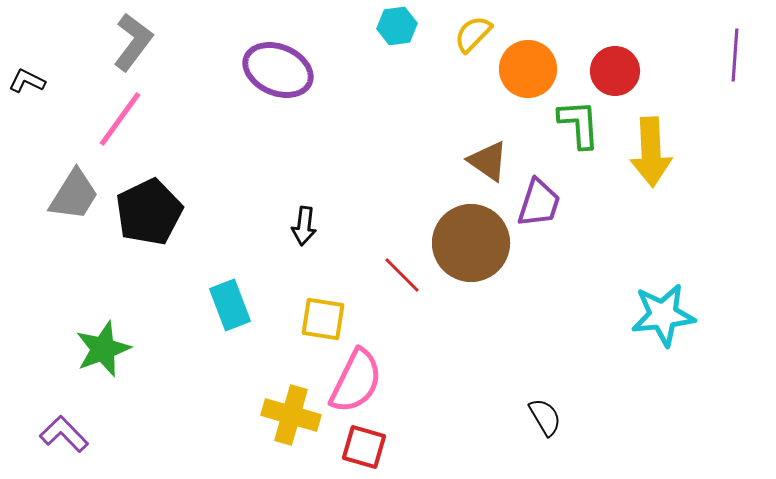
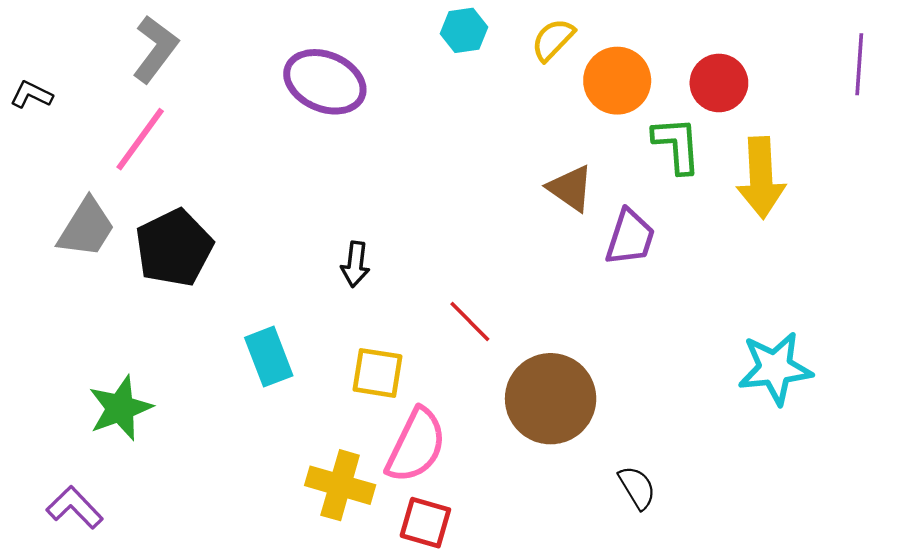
brown circle: (471, 243) -> (551, 399), moved

